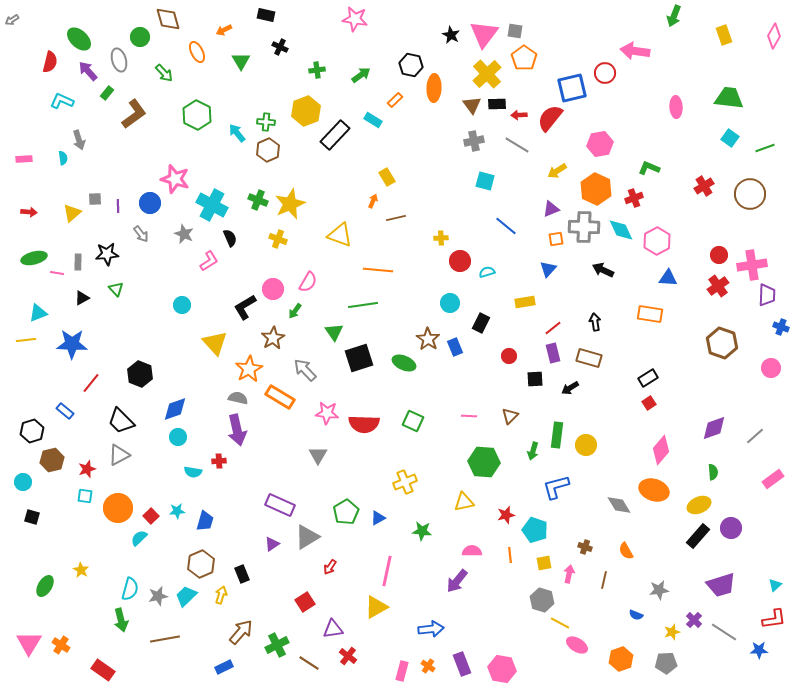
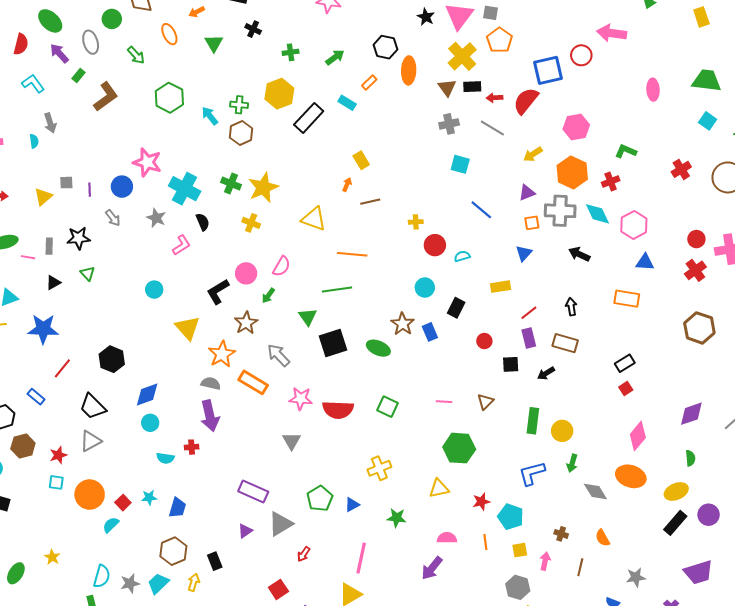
cyan L-shape: (62, 101) -> (33, 84), turned 30
green arrow: (533, 451) -> (572, 463), moved

